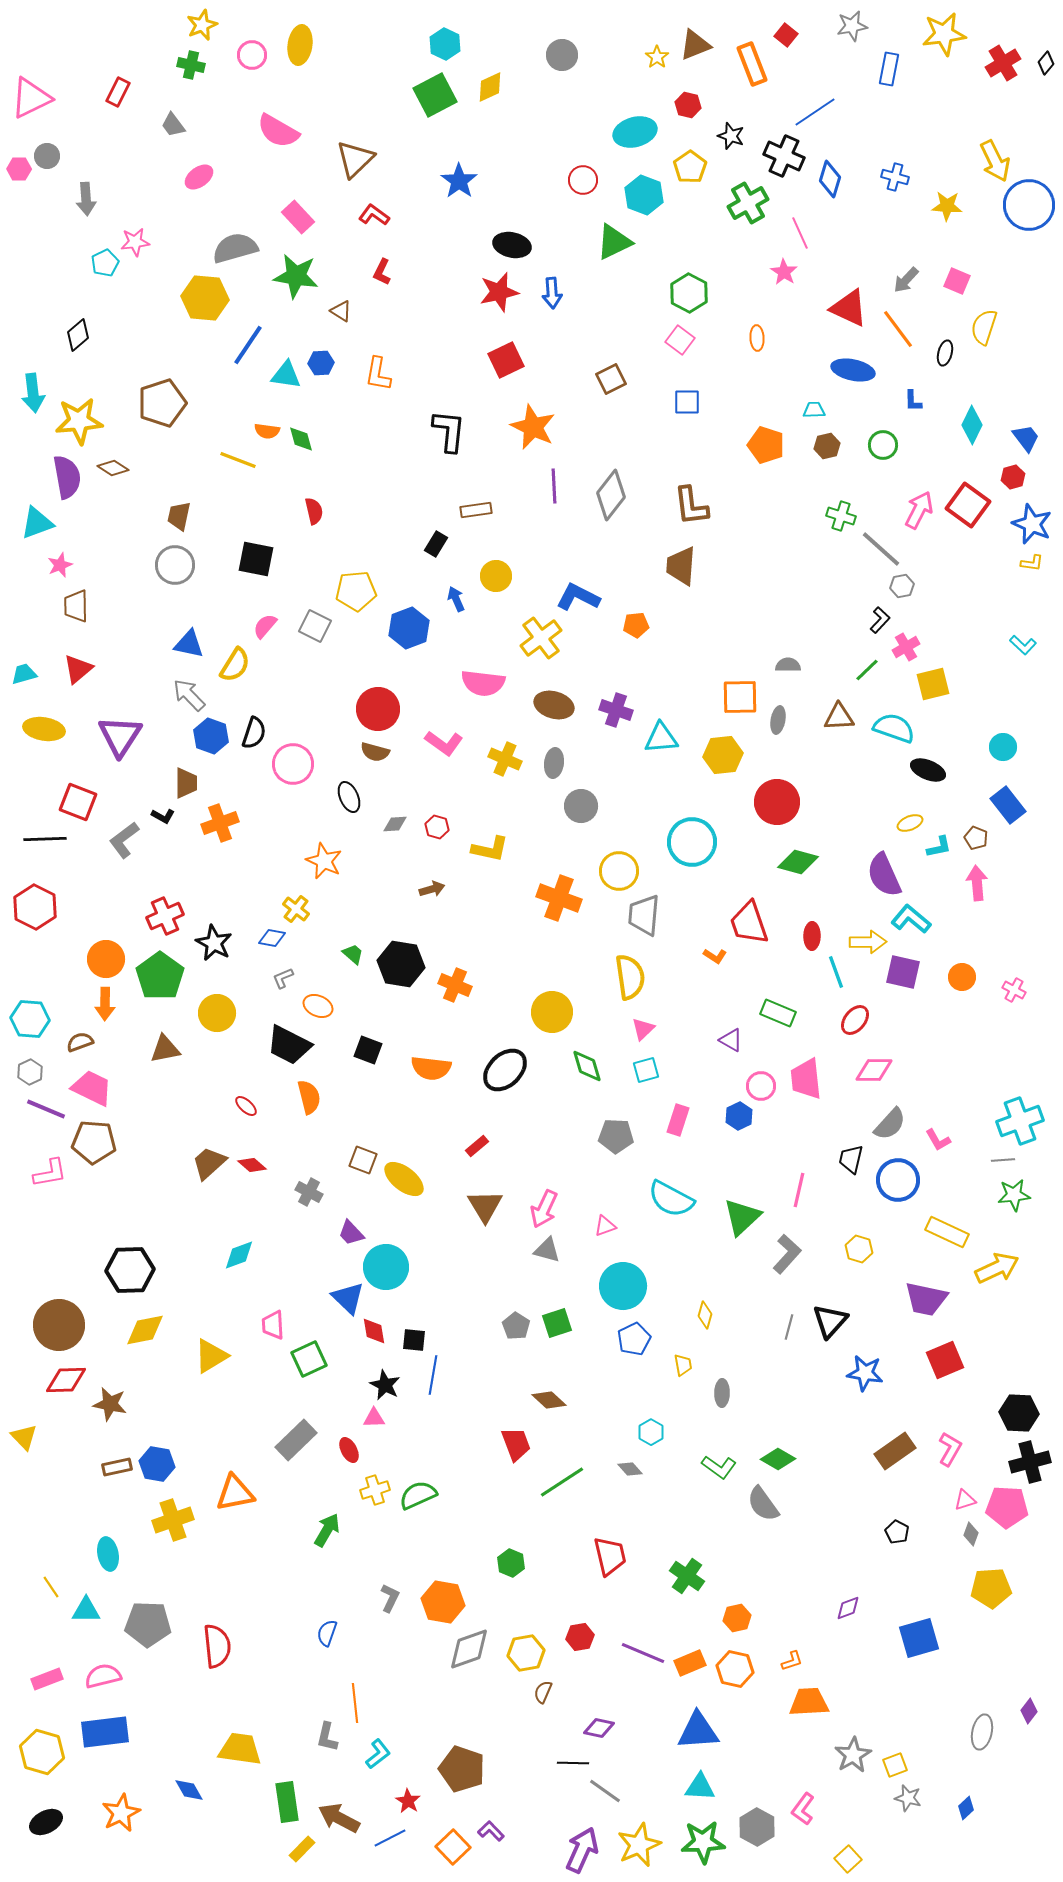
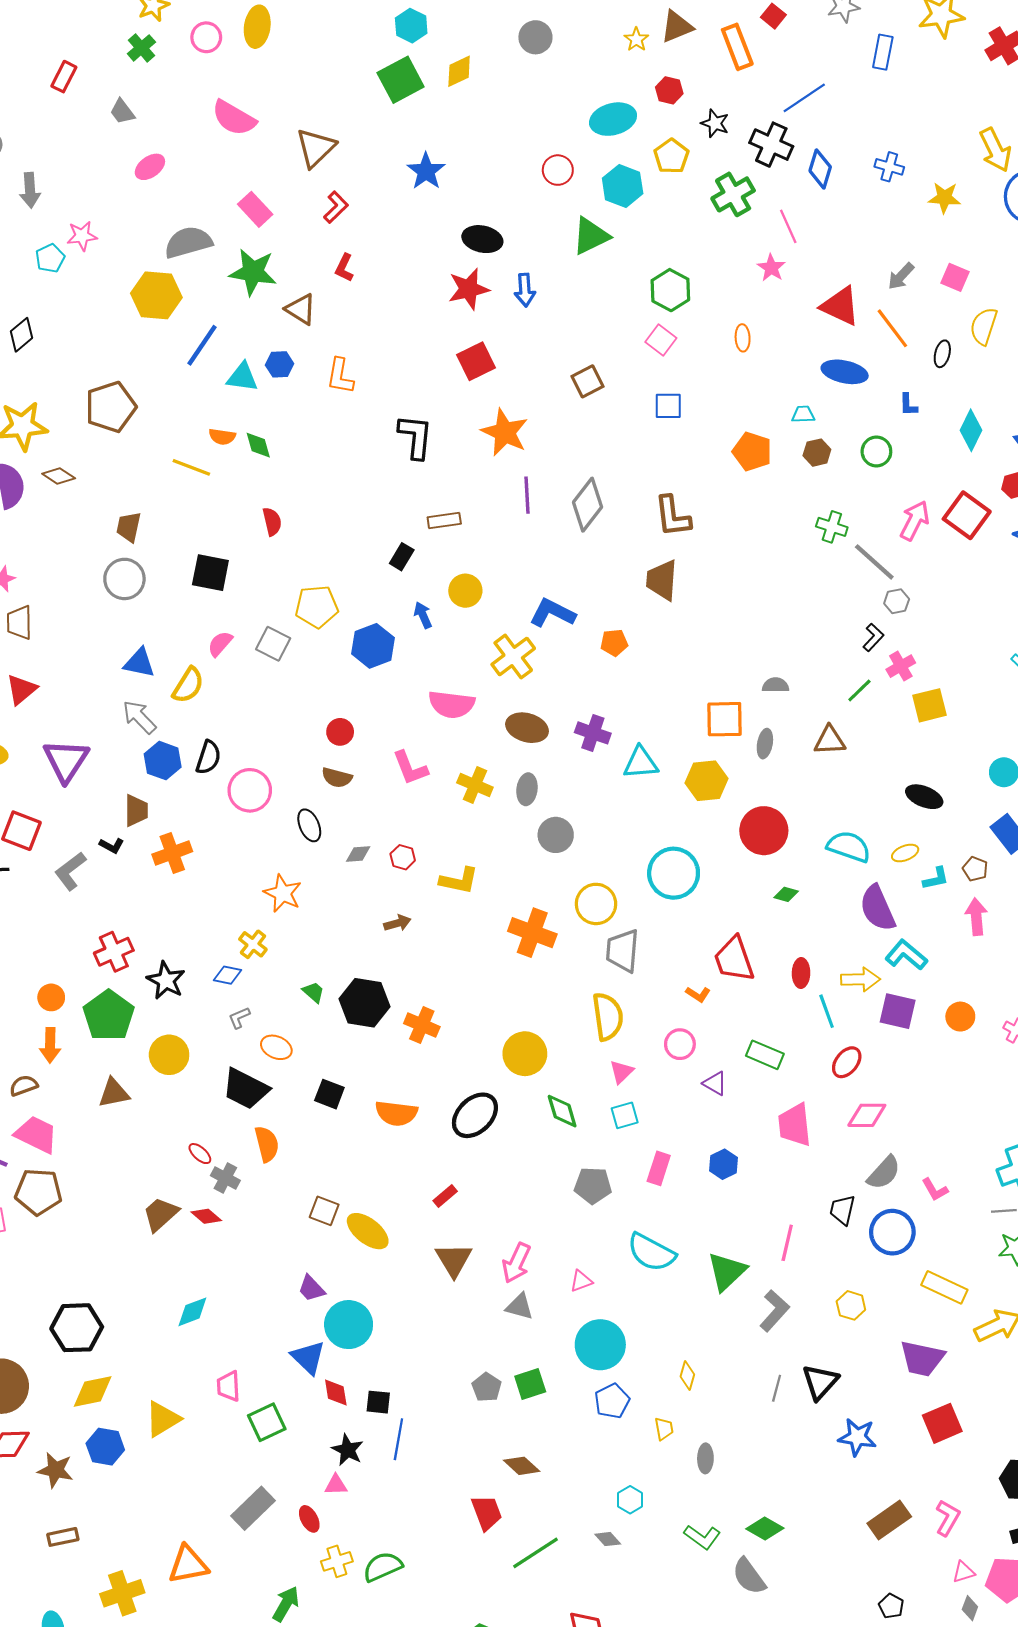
green cross: (191, 65) -> (141, 48), turned 36
red L-shape: (374, 215) -> (336, 207), turned 100
brown triangle: (341, 311) -> (301, 309), size x1.4
red circle: (378, 709) -> (340, 732), size x0.6
cyan semicircle: (894, 728) -> (849, 847), moved
pink L-shape: (444, 743) -> (410, 768), turned 33
green diamond: (798, 862) -> (786, 894), size x0.6
orange circle: (106, 959) -> (51, 997), size x0.7
pink circle: (761, 1086) -> (680, 1044), moved
gray cross: (309, 1192) -> (225, 1178), moved
blue hexagon: (157, 1464) -> (105, 1447), moved

